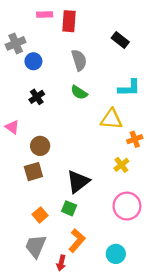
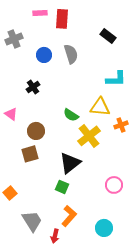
blue circle: (33, 61) -> (44, 55), moved
green semicircle: (79, 92) -> (71, 115), moved
yellow cross: (121, 165) -> (89, 136), moved, size x1.6
pink circle: (127, 206) -> (114, 185), size x0.7
orange square: (40, 215) -> (10, 193), moved
gray trapezoid: (36, 246) -> (32, 221), turned 125

